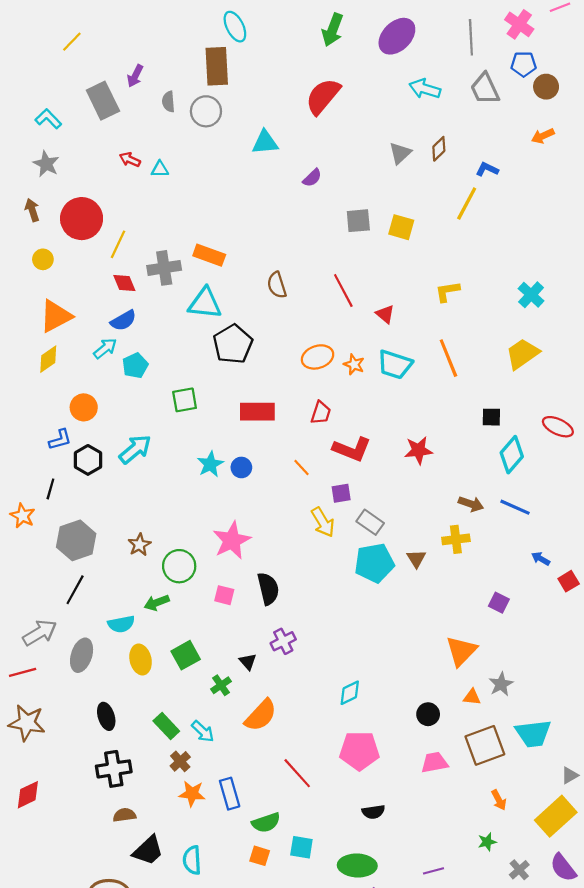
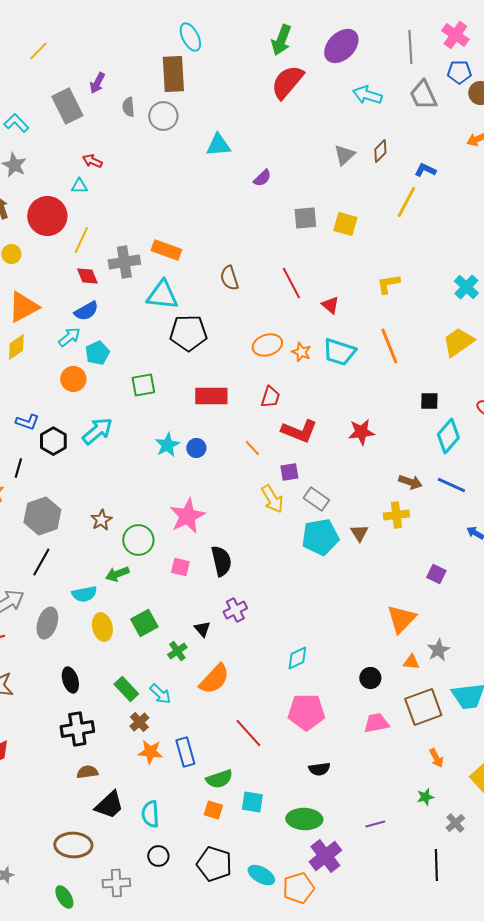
red semicircle: (323, 96) -> (287, 82), moved
cyan triangle: (160, 169) -> (79, 186), moved
black pentagon: (233, 344) -> (188, 333), turned 30
orange circle: (84, 407) -> (73, 379), moved
blue L-shape: (60, 440) -> (27, 422), turned 35

